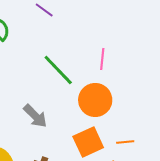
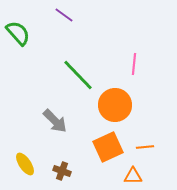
pink line: (102, 59) -> (134, 64), moved

